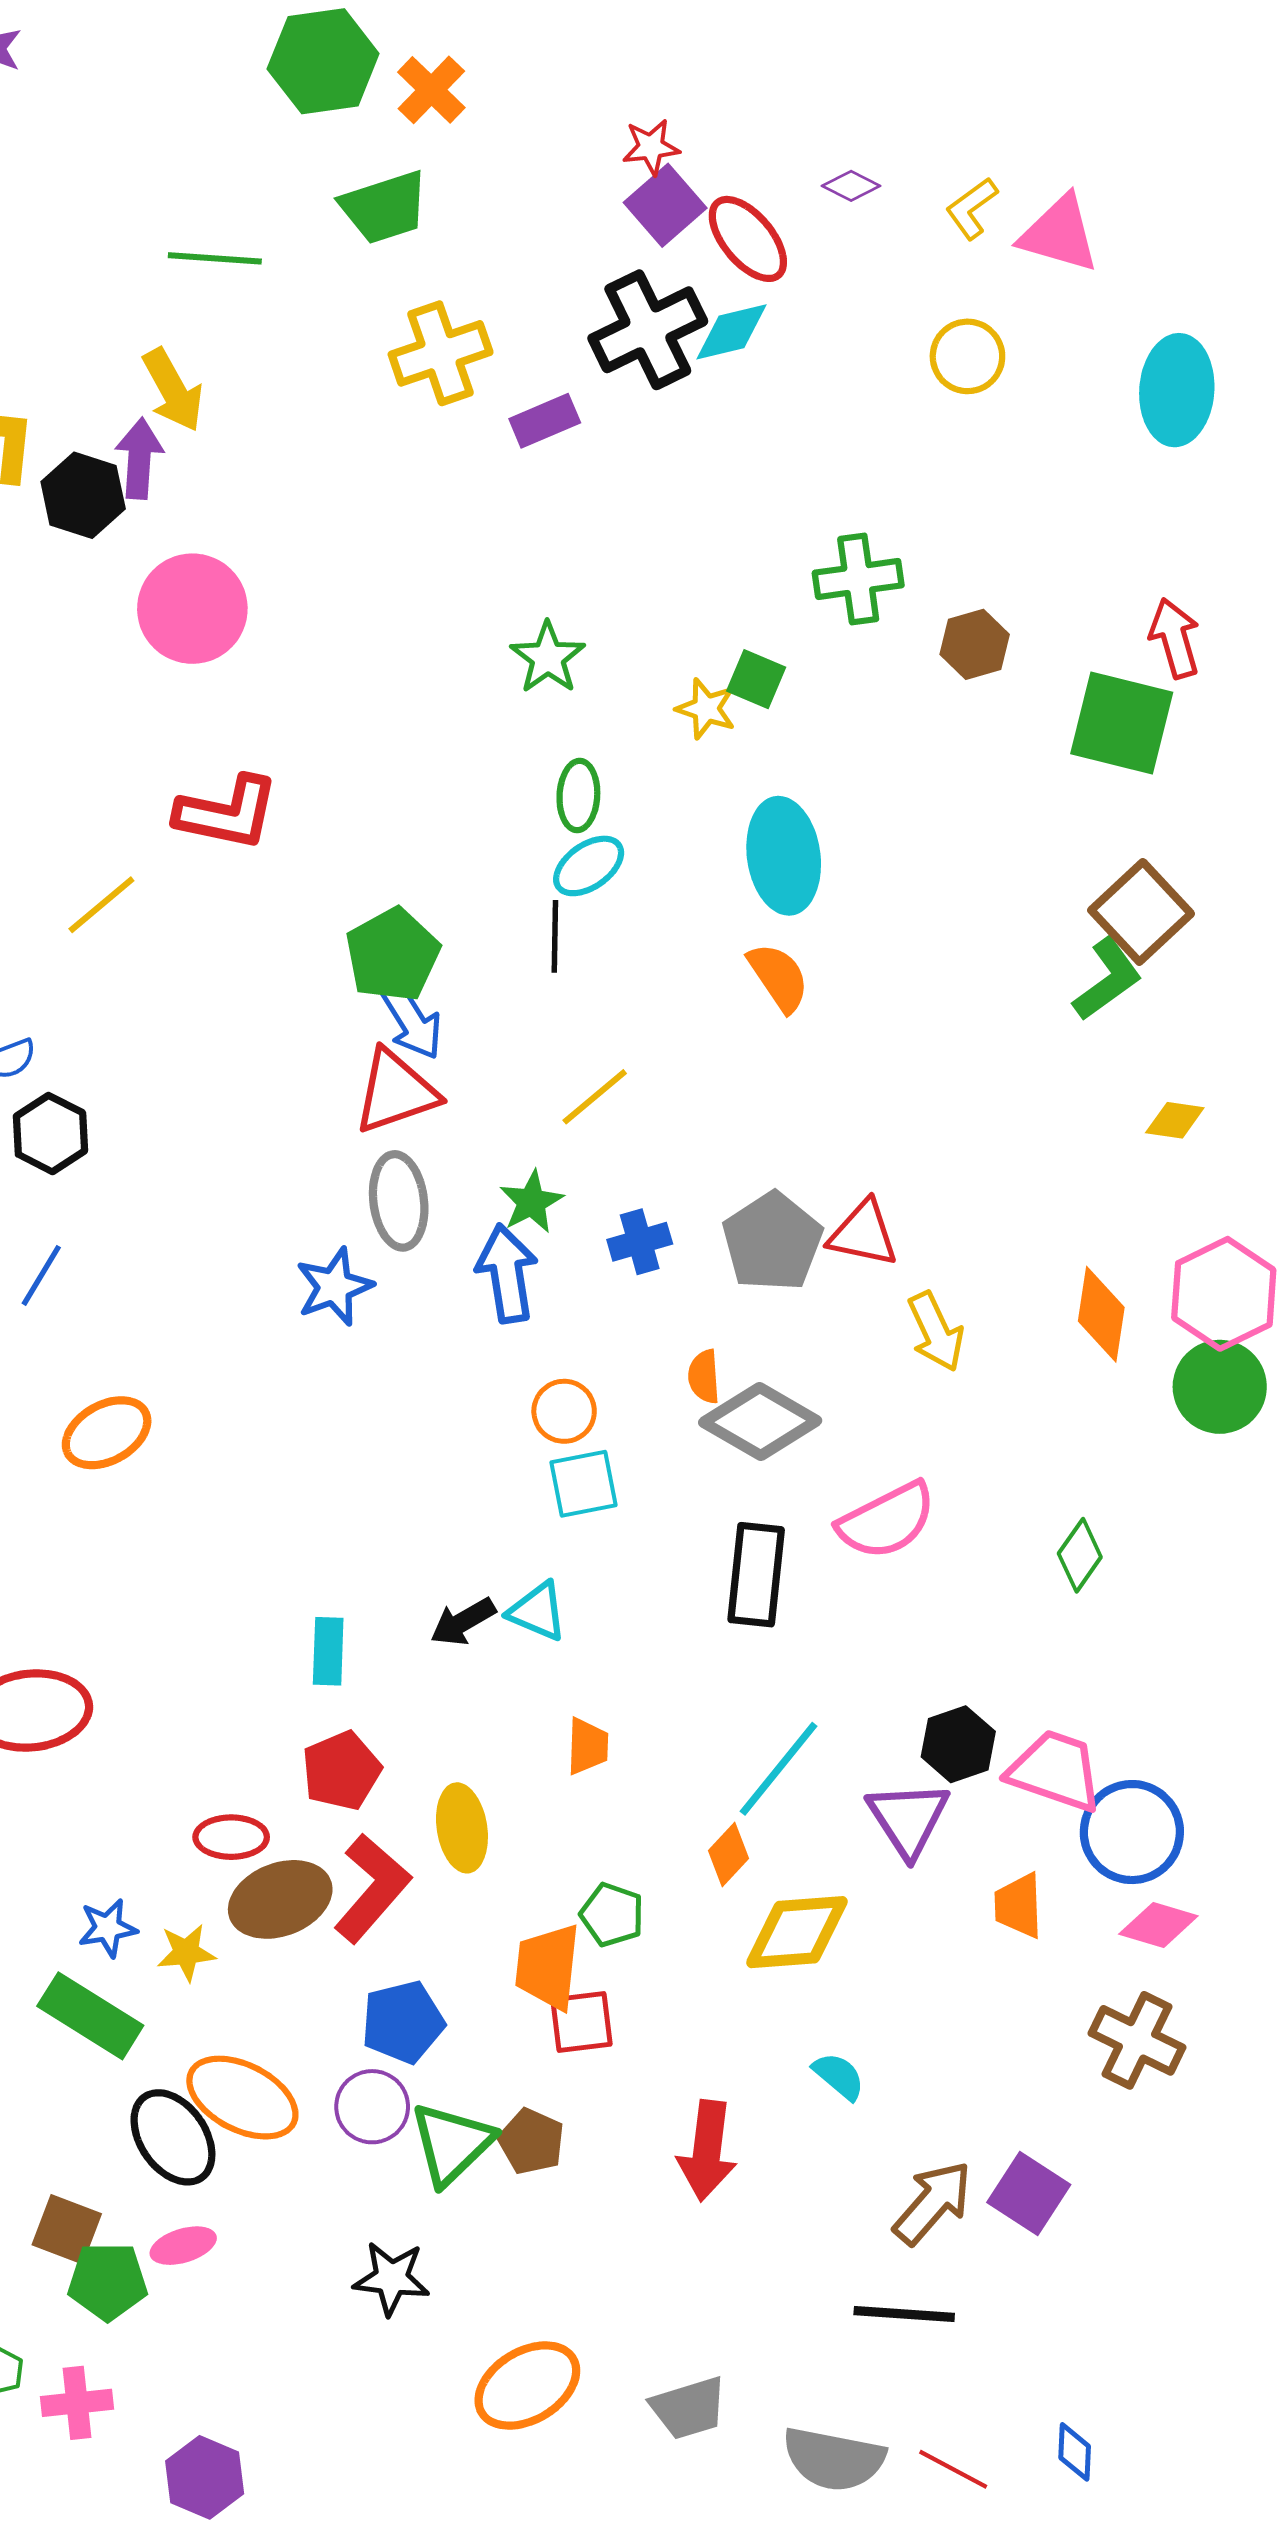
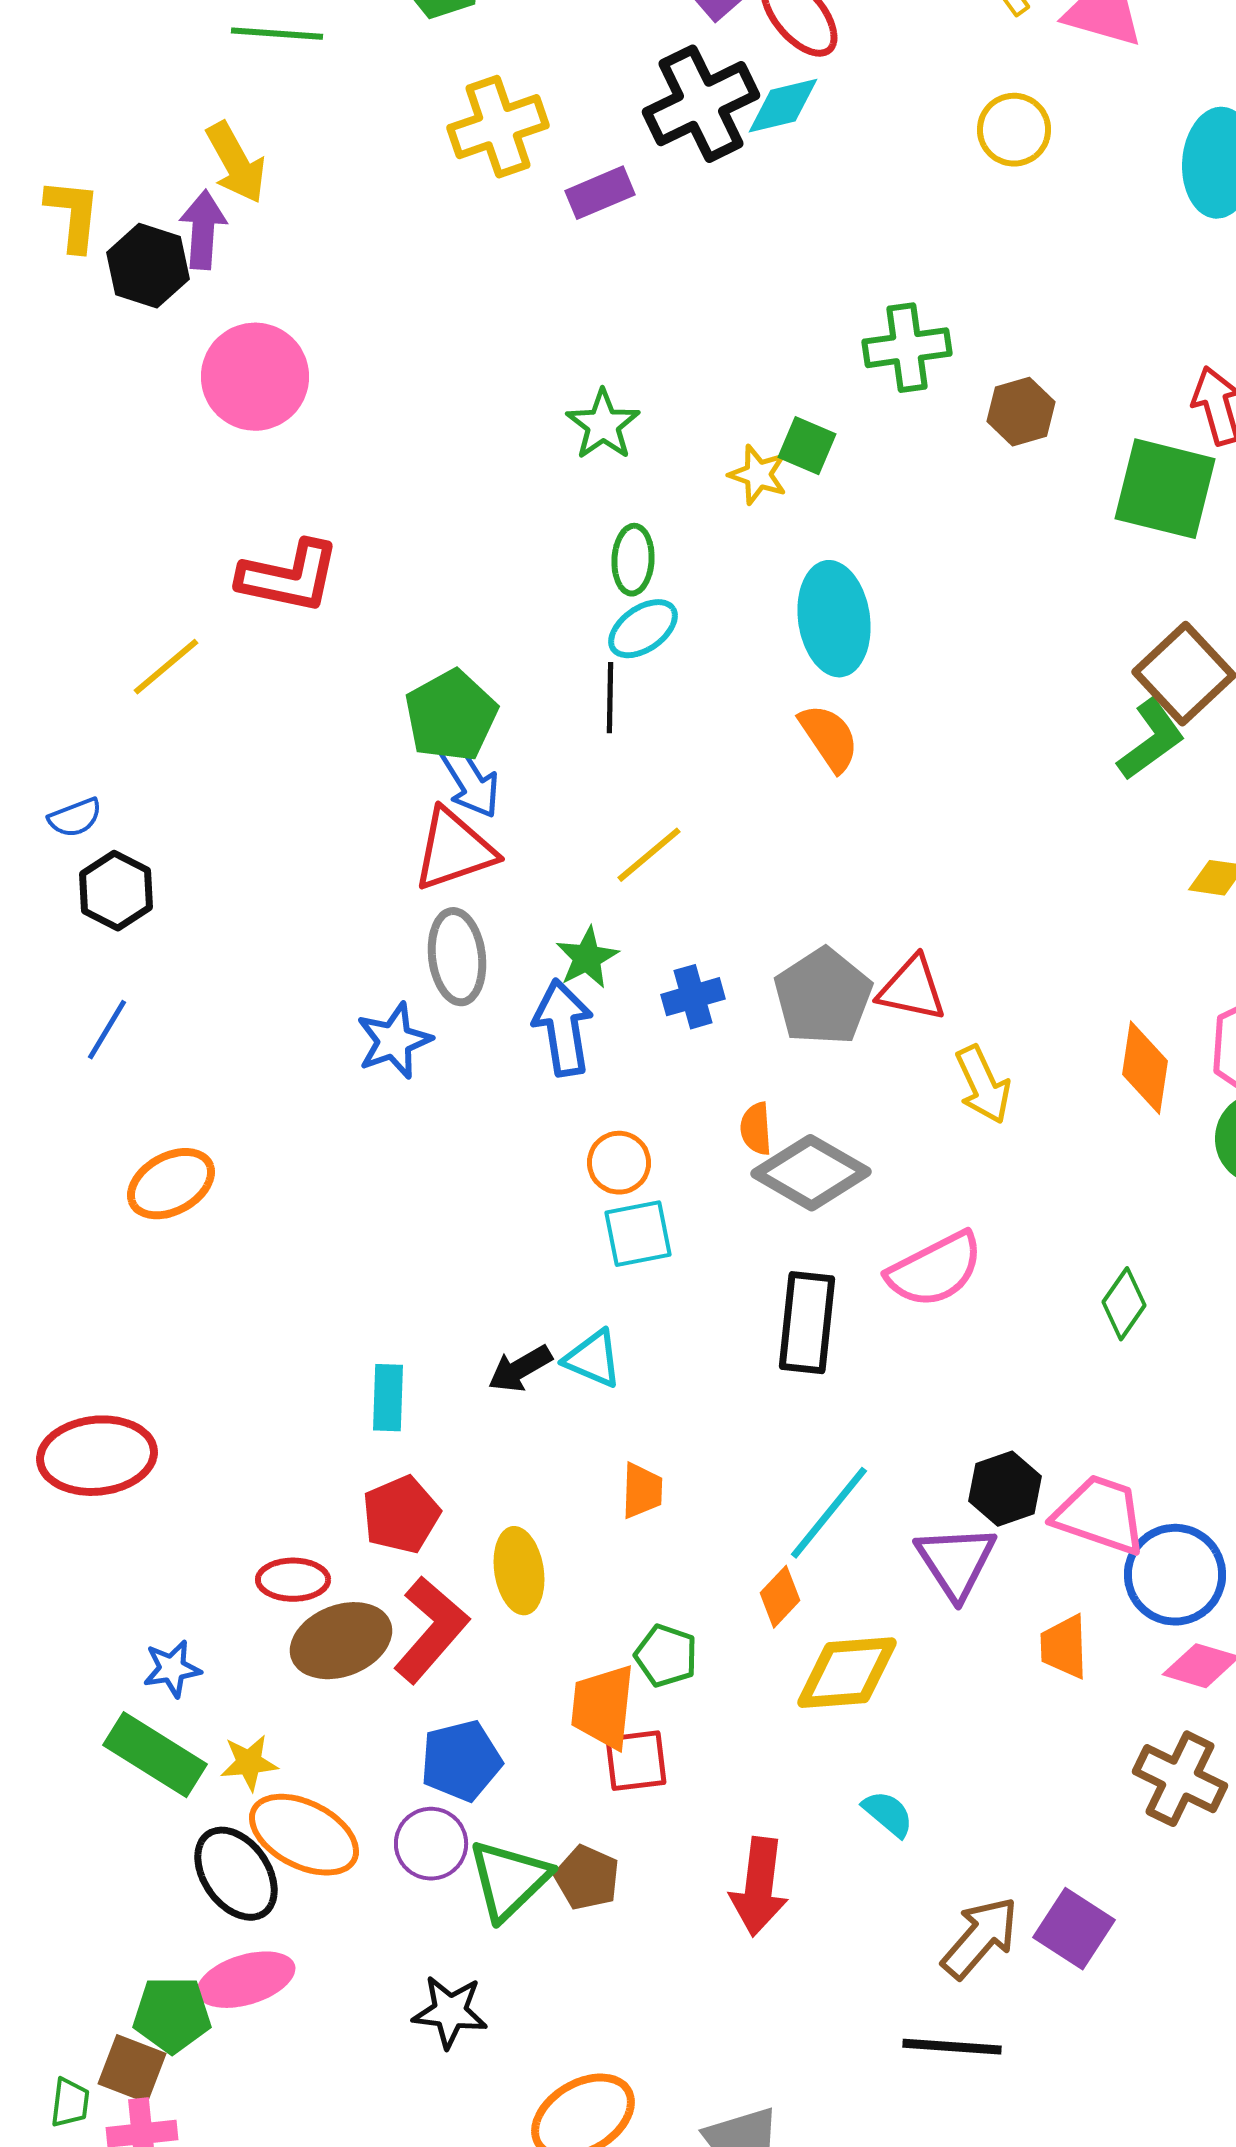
yellow star: (186, 1953) -> (249, 1763), moved
brown square: (67, 2229) -> (132, 2069), moved
pink ellipse: (183, 2246) -> (246, 1980), size x1.5

